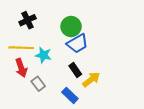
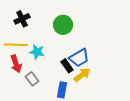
blue trapezoid: (77, 43) -> (79, 58), moved
blue rectangle: (70, 95) -> (62, 90), turned 56

